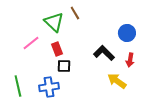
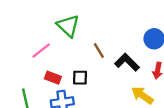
brown line: (75, 13) -> (99, 51), moved
red rectangle: (57, 49) -> (53, 78), moved, turned -48

